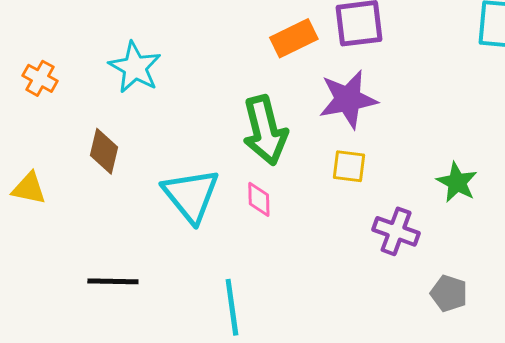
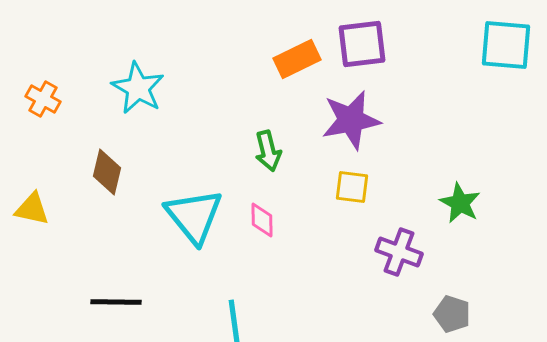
green arrow: (265, 130) -> (268, 151), size x0.6

